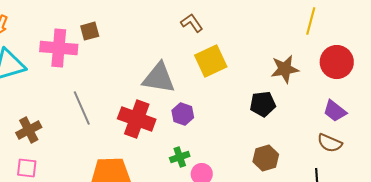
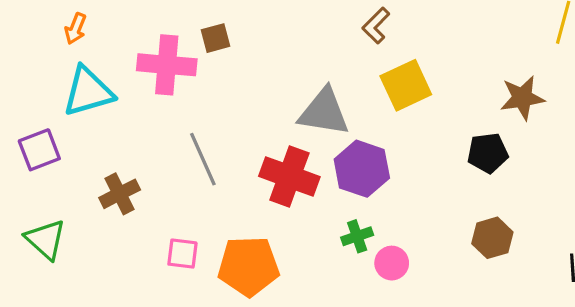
brown L-shape: (192, 23) -> (376, 26), turned -100
purple hexagon: (183, 114) -> (362, 169), size x1.6
pink square: (27, 168) -> (182, 254), moved

